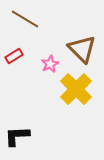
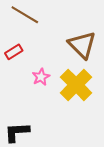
pink star: (50, 64) -> (41, 77), moved

